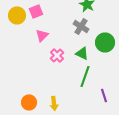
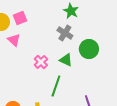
pink triangle: (42, 35) -> (14, 40), moved, turned -32
green line: (85, 76) -> (56, 86), moved

